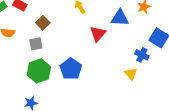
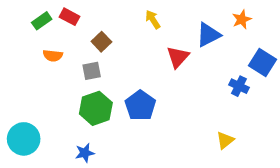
blue triangle: (120, 18) -> (208, 35), turned -30
yellow triangle: (131, 74) -> (225, 140), moved, turned 32

